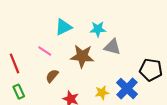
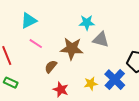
cyan triangle: (63, 27) -> (29, 21), moved
brown semicircle: (52, 76) -> (51, 67), moved
green rectangle: (19, 92) -> (11, 83), turned -40

